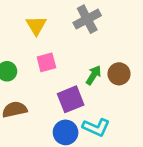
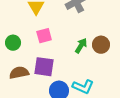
purple square: (71, 99) -> (44, 67), moved, turned 30

